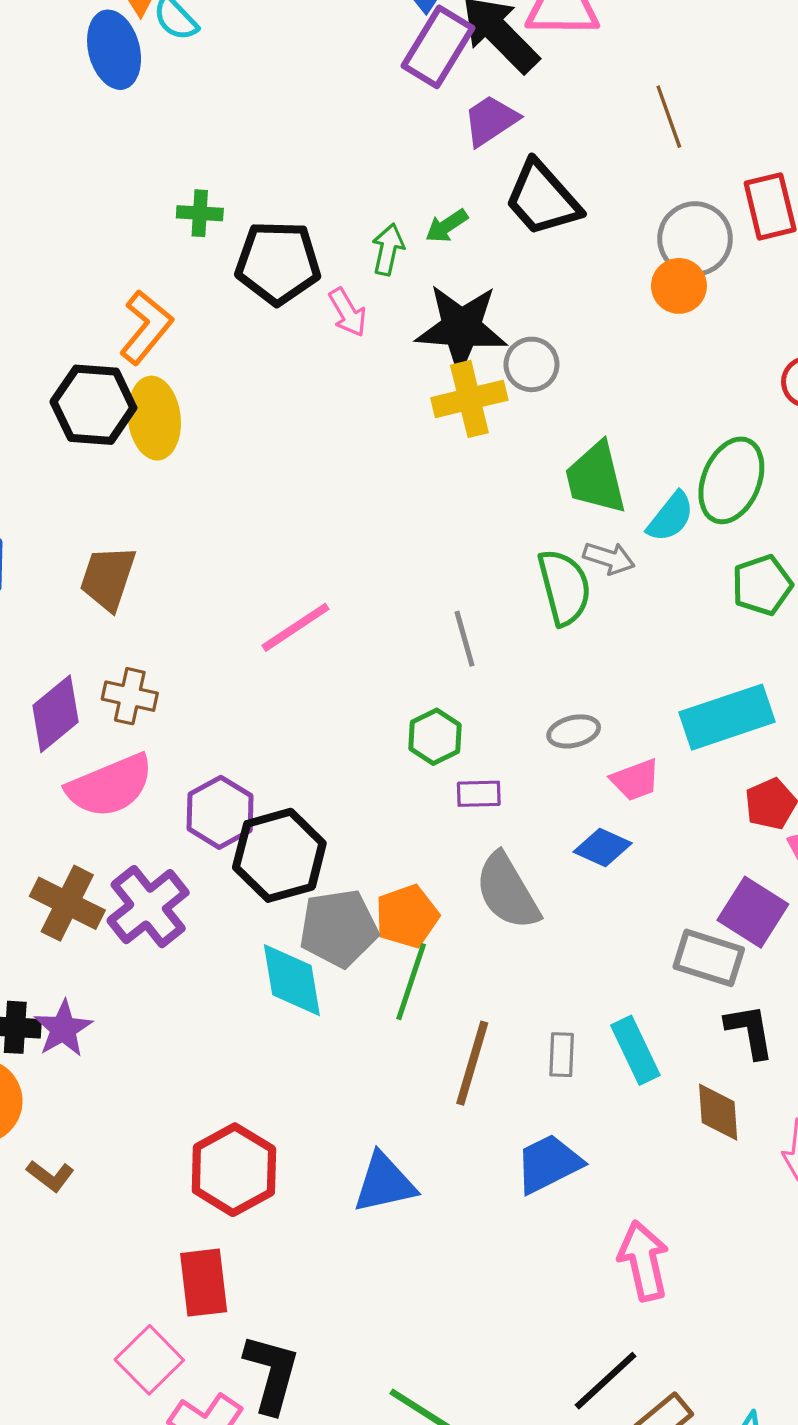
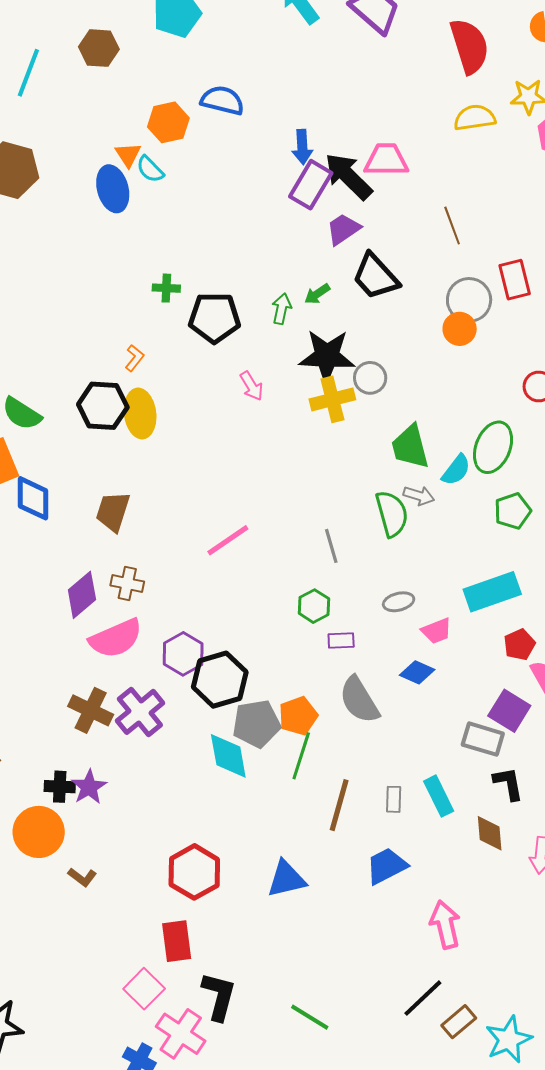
pink arrow: (348, 312) -> (251, 386), moved
orange L-shape: (146, 327) -> (134, 358), size x0.6

